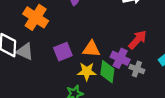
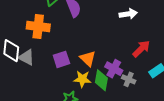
orange cross: (36, 17) -> (38, 27), turned -30
red arrow: (138, 40) -> (141, 49), moved
orange triangle: (91, 49) -> (88, 59), turned 36

